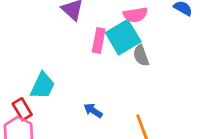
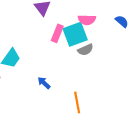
gray semicircle: (141, 56) -> (85, 50), turned -105

